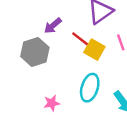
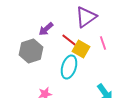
cyan ellipse: (90, 88) -> (69, 67), moved

